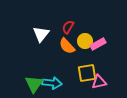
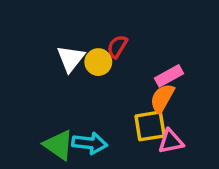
yellow circle: (85, 41) -> (98, 62), moved
orange semicircle: (67, 46) -> (162, 98), moved, turned 72
green triangle: (34, 84) -> (59, 145), turned -30

